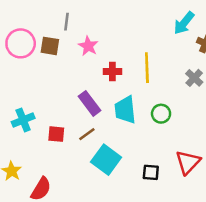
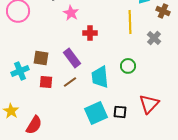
brown square: (50, 46) -> (41, 58), moved
yellow line: (147, 68) -> (130, 22), moved
cyan trapezoid: (125, 110) -> (100, 77), moved
cyan square: (106, 160) -> (96, 113), moved, turned 30

